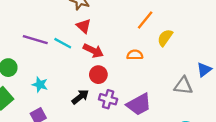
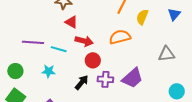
cyan line: (63, 43) -> (59, 49), moved
orange semicircle: (135, 55) -> (120, 37), size x1.5
blue triangle: (204, 70) -> (174, 14), moved
cyan star: (40, 85) -> (49, 71), moved

